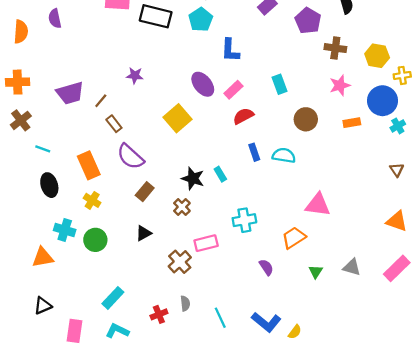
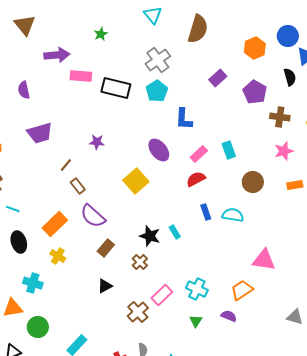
pink rectangle: (233, 90) -> (199, 154), moved
purple trapezoid: (70, 93) -> (40, 133), moved
orange rectangle: (89, 165) -> (55, 224), turned 70
cyan cross: (244, 220) -> (197, 289), moved, turned 35
green circle: (95, 240) -> (38, 327), moved
pink rectangle: (206, 243) -> (162, 295), turned -30
purple semicircle: (266, 267) -> (229, 316), moved, turned -35
green triangle: (316, 272) -> (196, 321), moved

